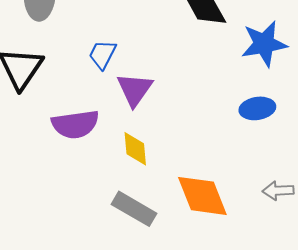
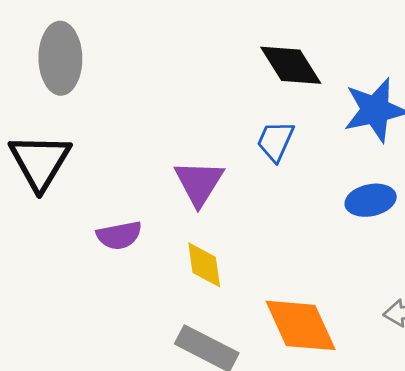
blue trapezoid: (103, 54) -> (275, 141), moved
purple semicircle: (75, 124) -> (119, 235), size x0.7

